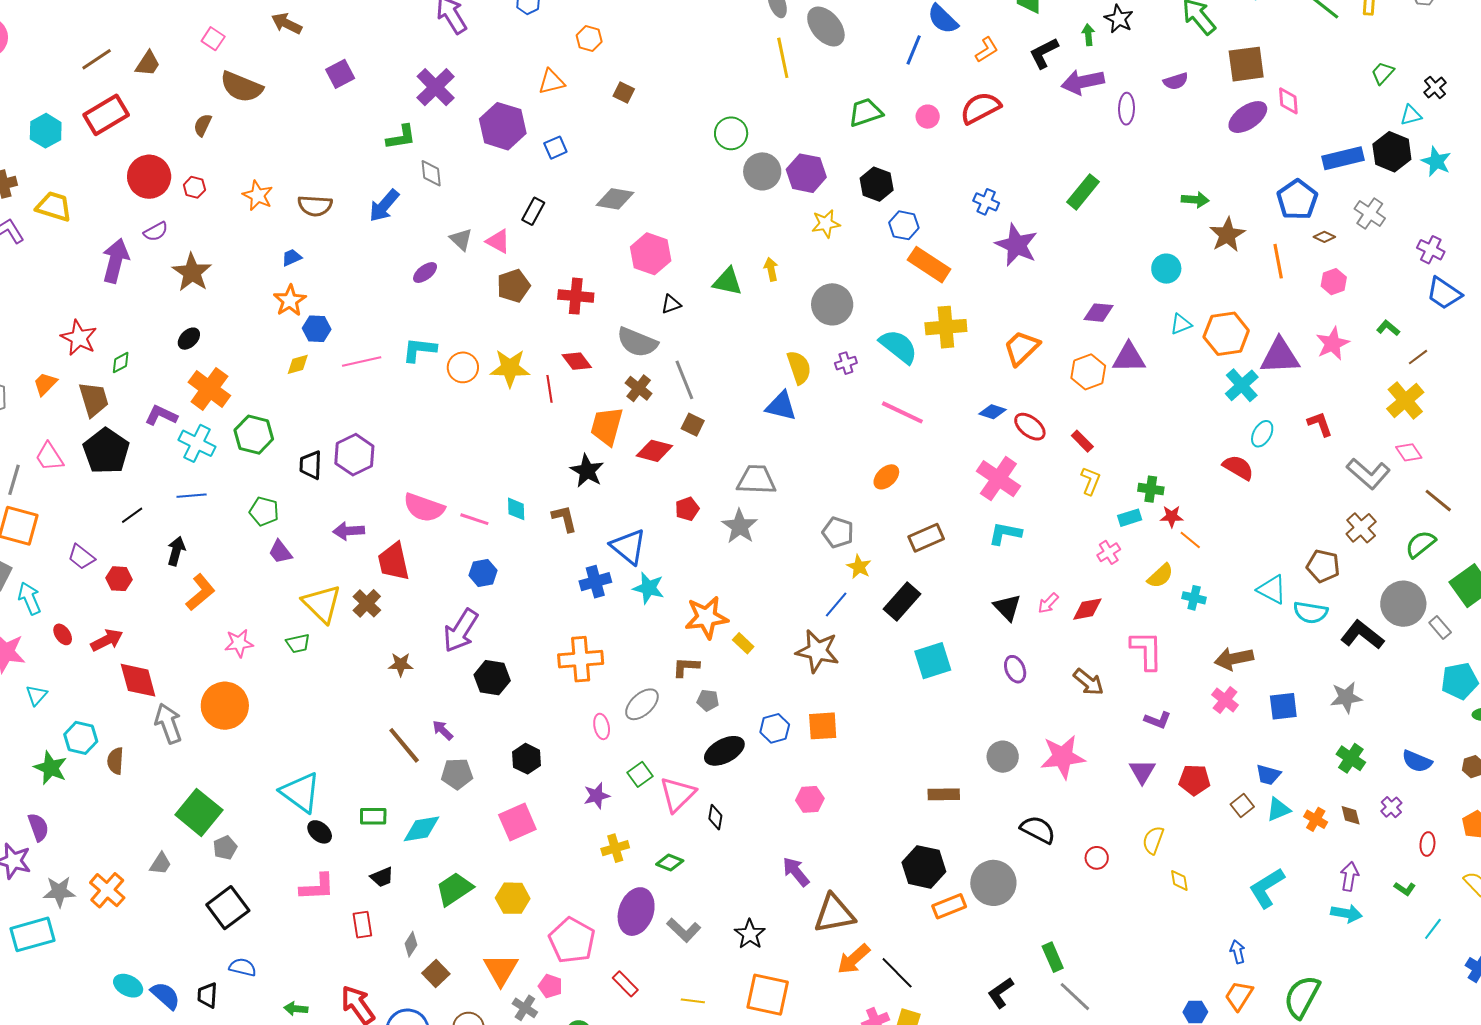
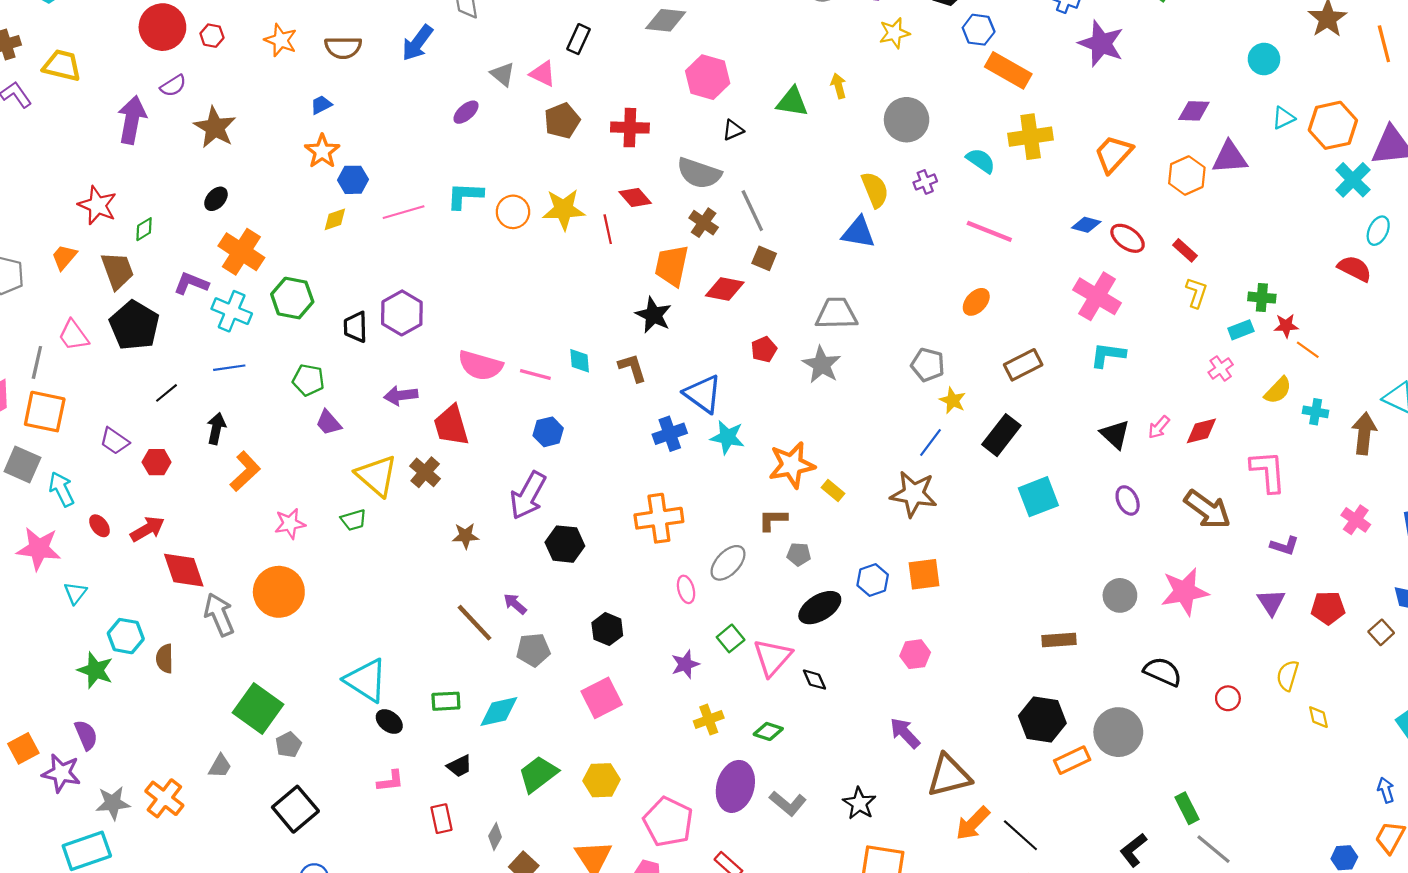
cyan semicircle: (898, 347) -> (981, 161), size x0.7
brown arrow: (1234, 659) -> (1364, 433), moved, turned 111
brown arrow: (1088, 682) -> (1207, 509), size x1.4
black diamond: (715, 817) -> (814, 680), turned -30
pink L-shape: (317, 887) -> (390, 781), size x0.7

